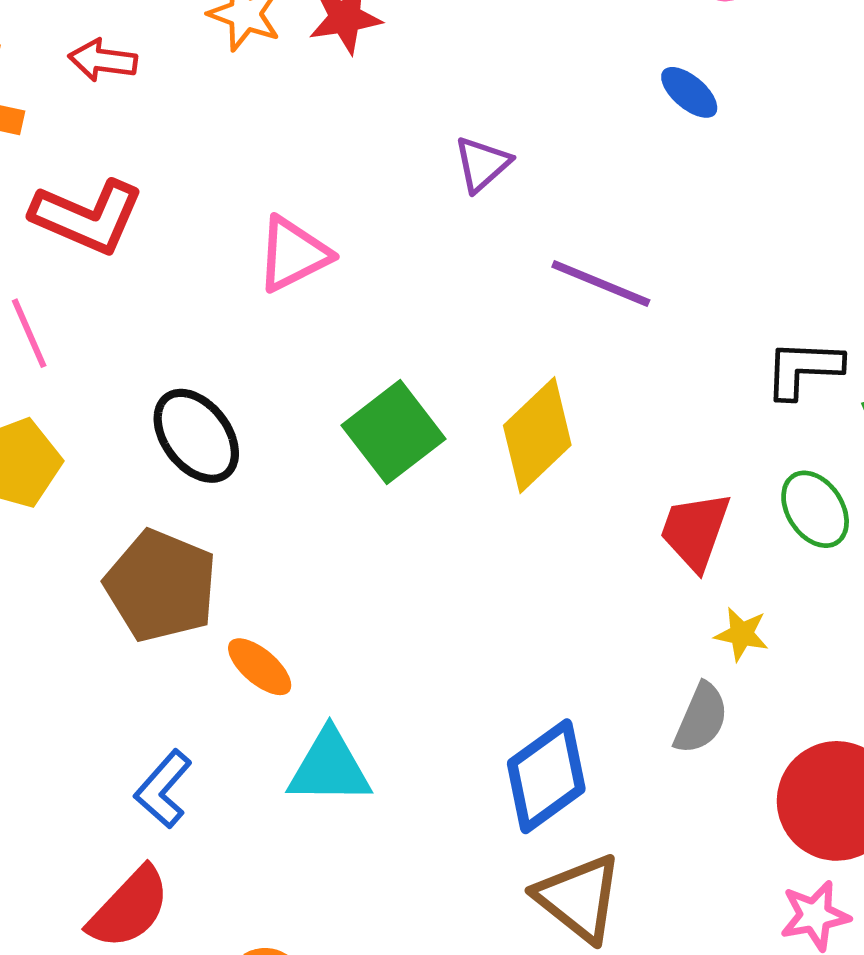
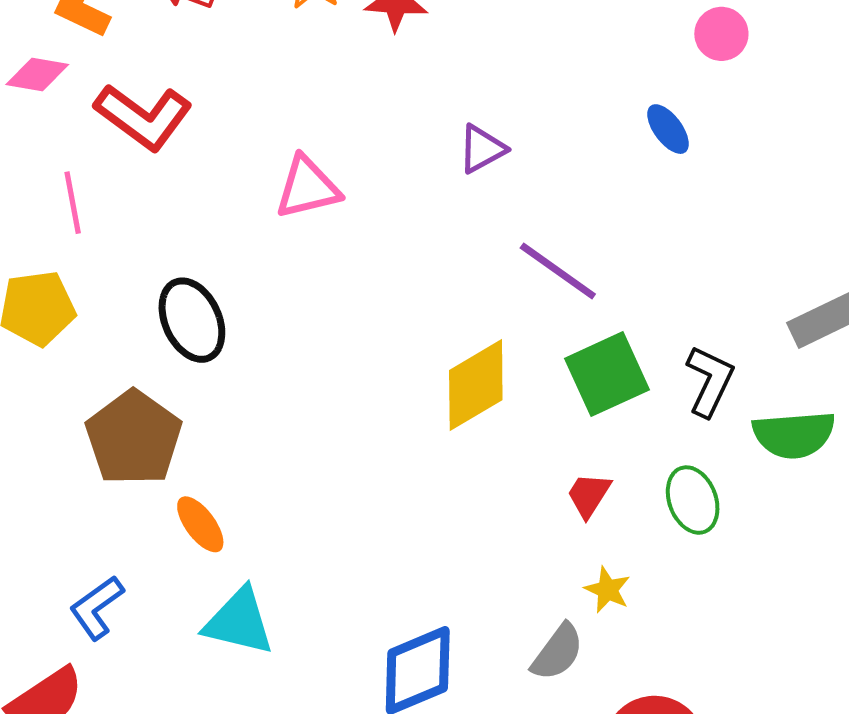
black L-shape: (803, 369) -> (710, 381), turned 100
green square: (394, 432) -> (607, 374), moved
red trapezoid: (695, 531) -> (589, 495), size x0.7

